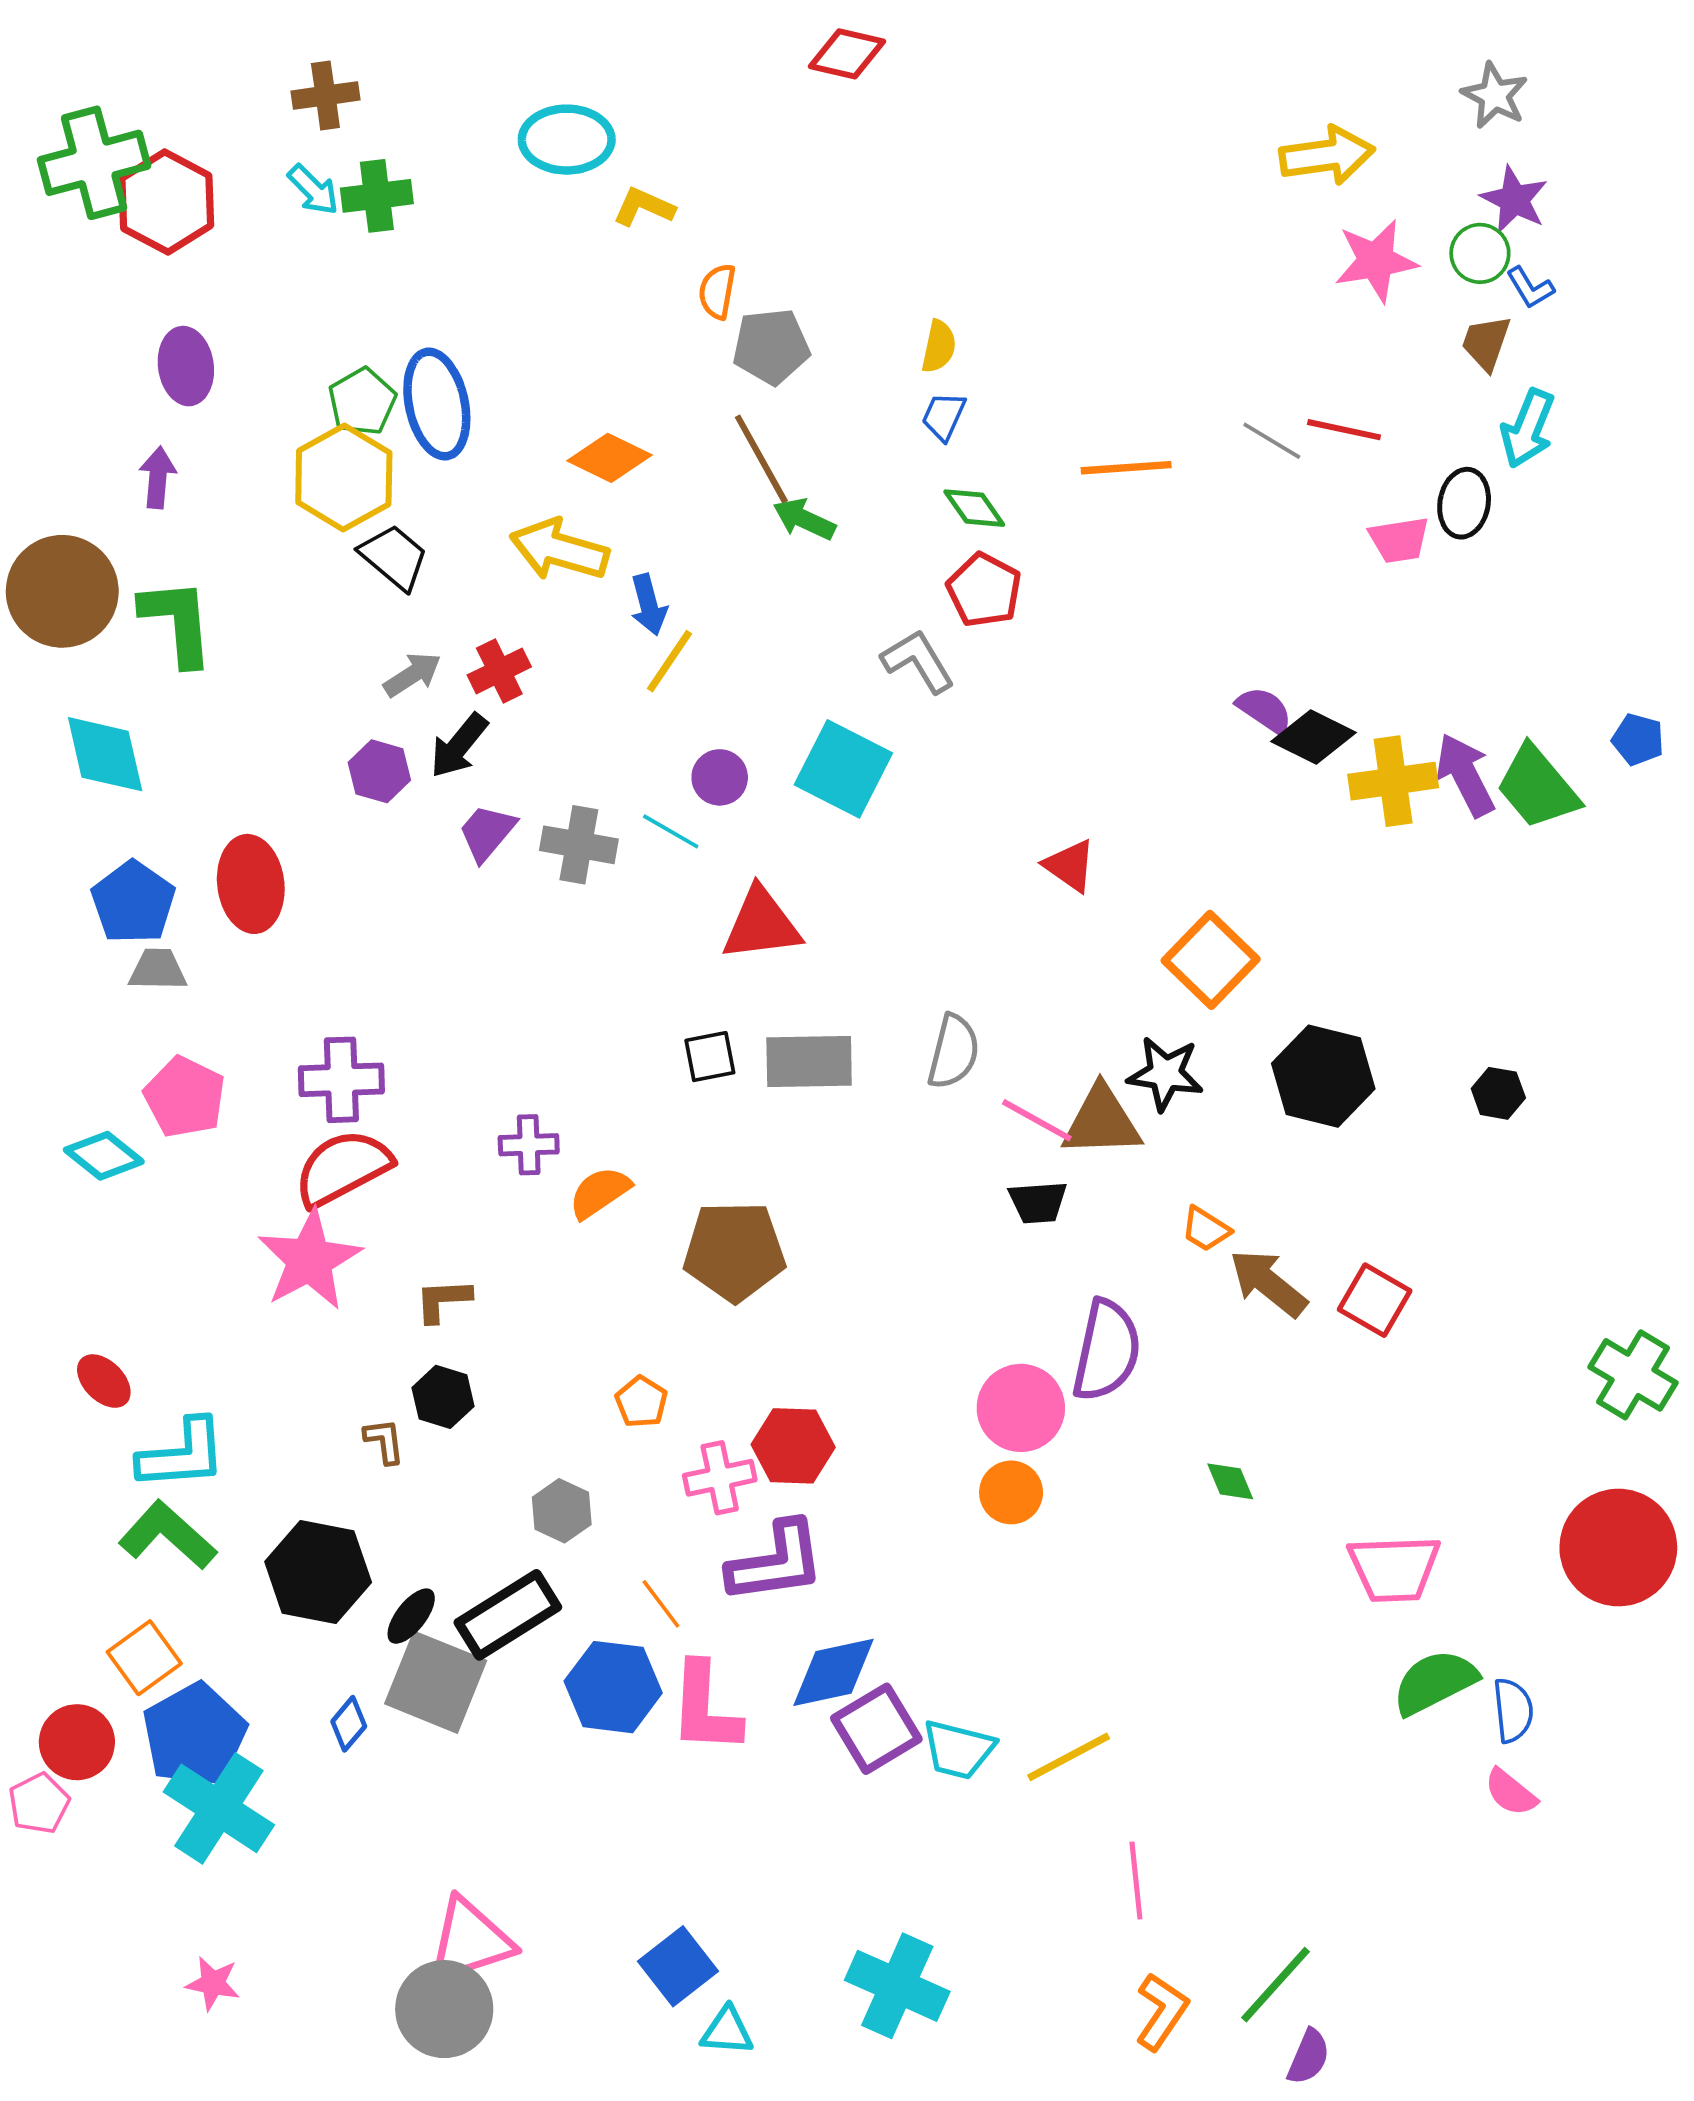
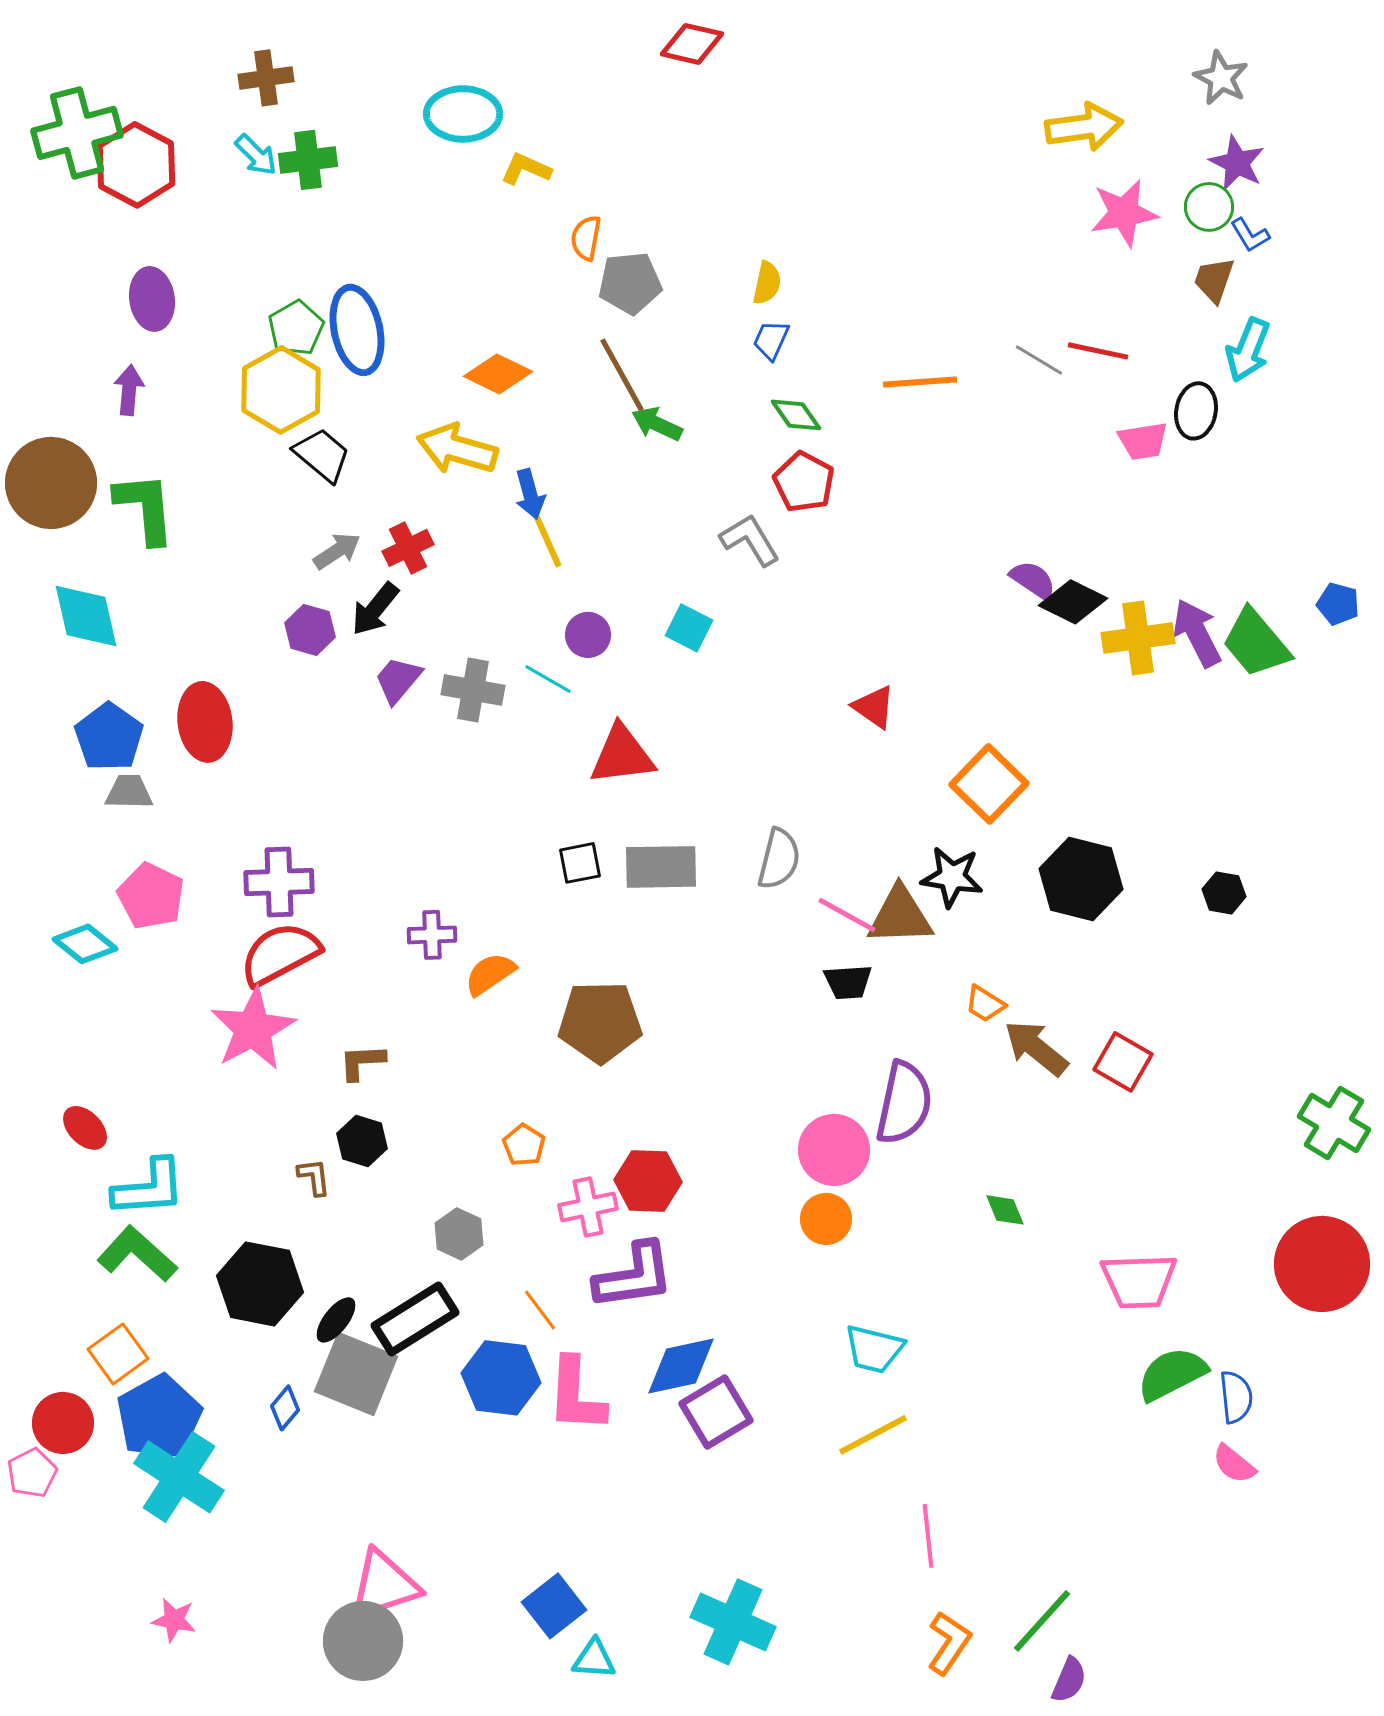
yellow line: (669, 661) -> (547, 540), turned -58
cyan square: (843, 769) -> (689, 628), size x0.6
cyan trapezoid: (958, 1750) -> (874, 1349), moved

